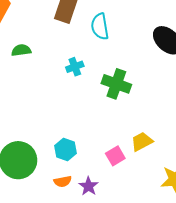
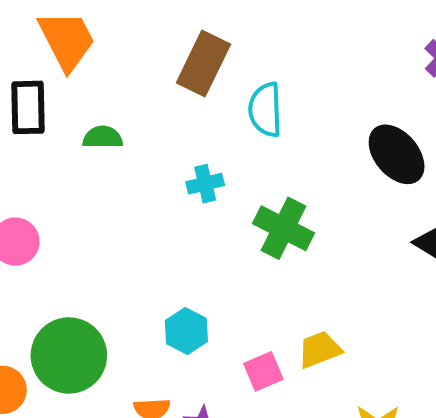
cyan hexagon: (66, 150) -> (186, 331), moved

